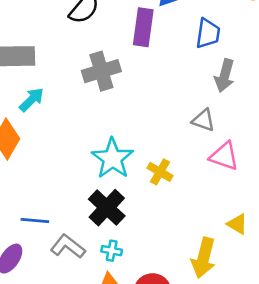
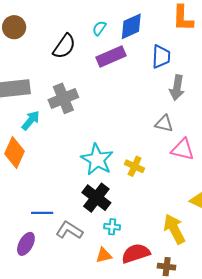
purple rectangle: (143, 27) -> (111, 57), turned 64
gray cross: (101, 71) -> (63, 98), moved
cyan cross: (112, 251) -> (112, 227), moved
yellow arrow: (204, 258) -> (174, 229), turned 144

